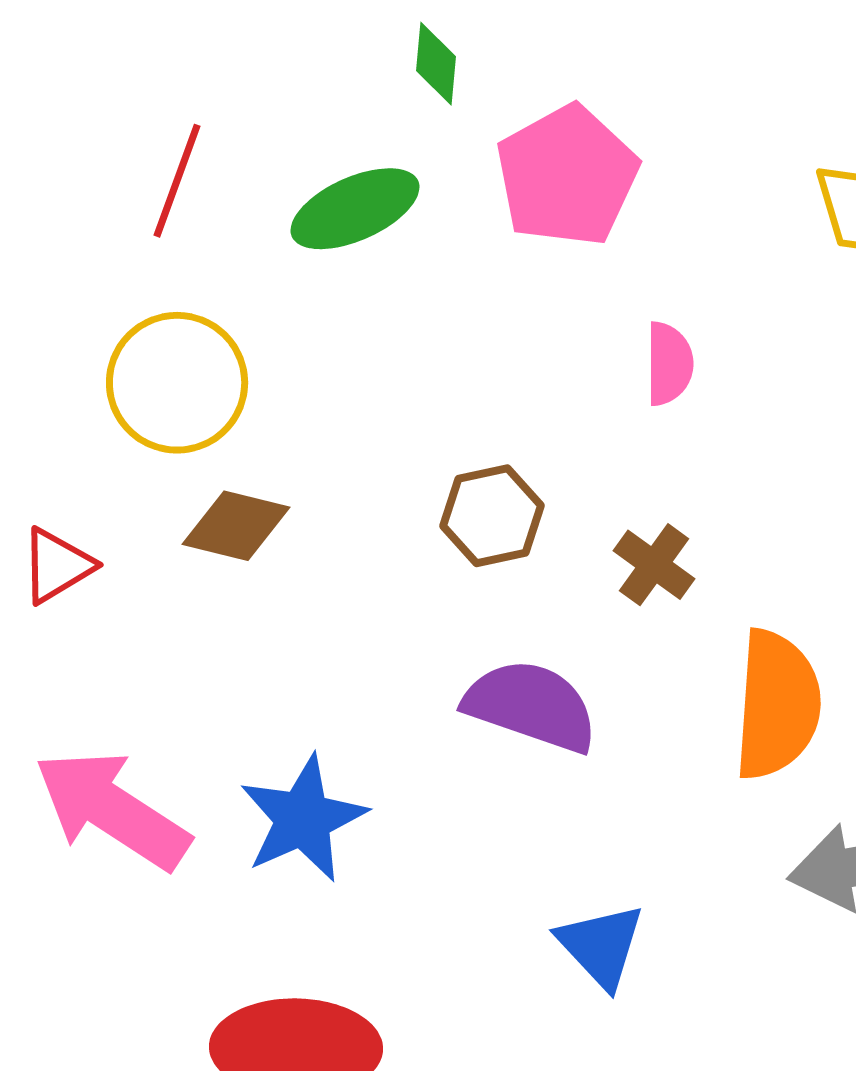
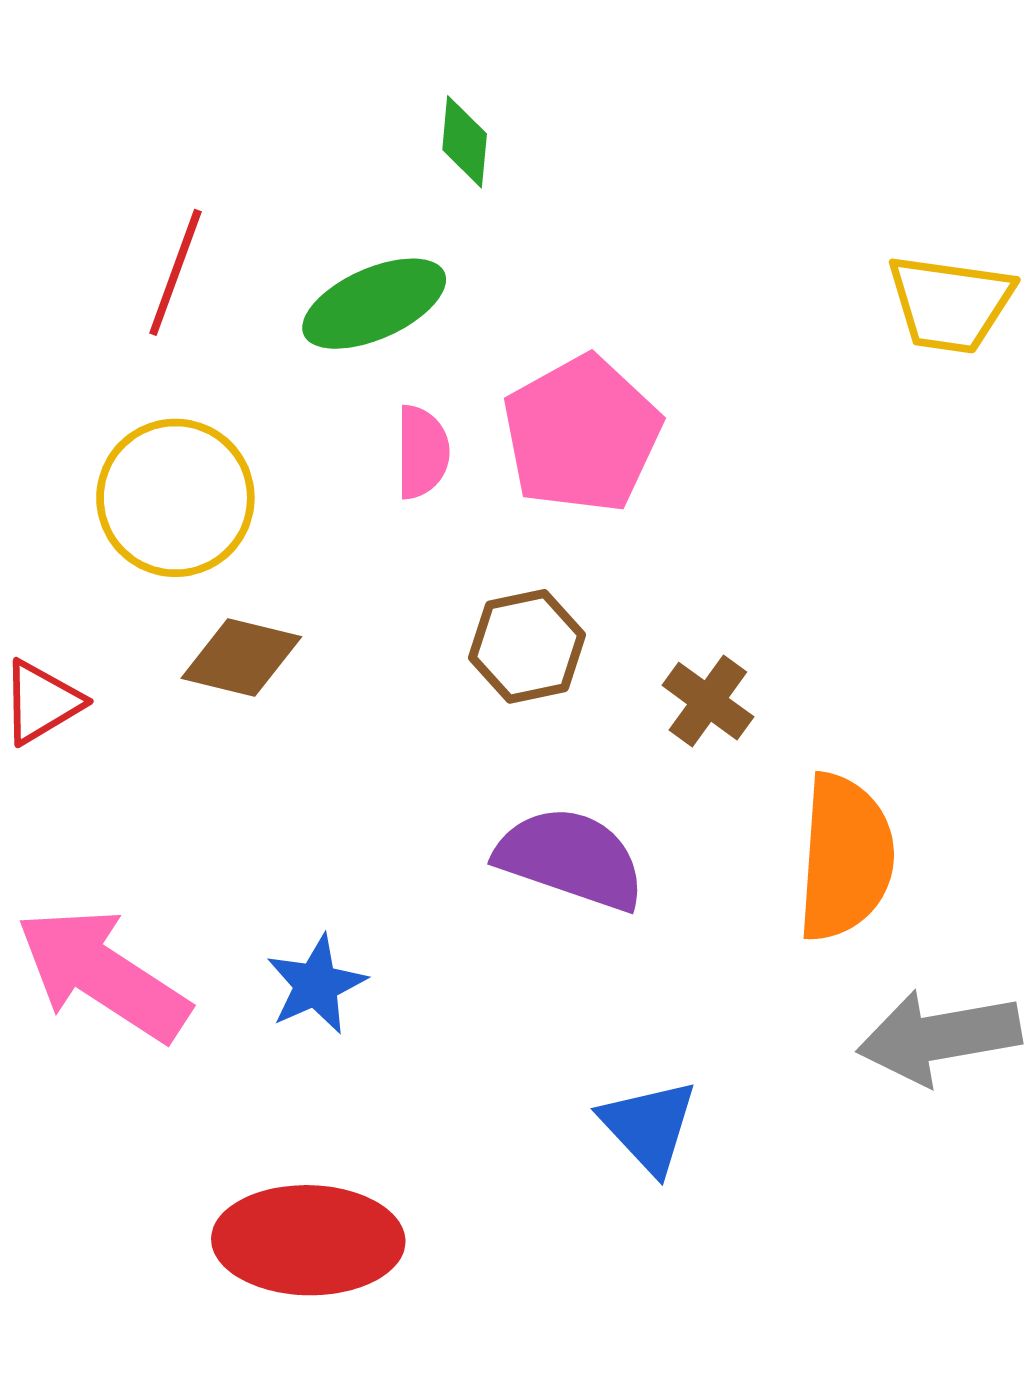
pink pentagon: (567, 176) -> (582, 434), moved
pink semicircle: (669, 364) -> (422, 452), moved
blue star: (303, 819) -> (316, 985), size x0.7

